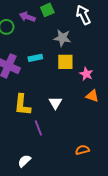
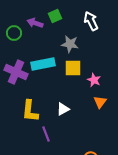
cyan rectangle: (35, 58) -> (43, 64), size x1.6
orange triangle: (92, 96) -> (100, 102), turned 48
white triangle: (55, 103) -> (63, 109), turned 32

